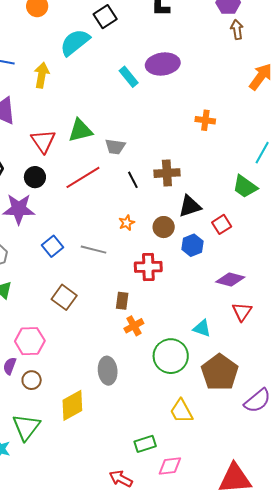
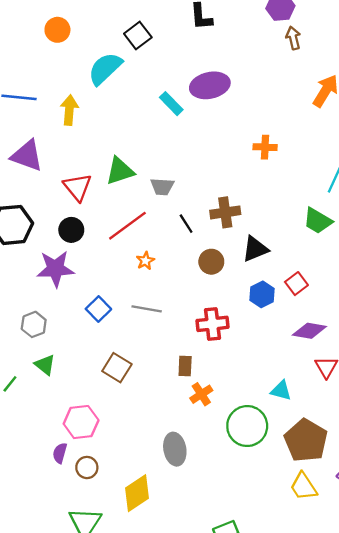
orange star: (127, 223) -> (145, 261), moved
red square: (222, 224) -> (296, 284), moved
brown circle: (164, 227) -> (211, 262), moved
yellow trapezoid: (181, 411) -> (303, 486), moved

